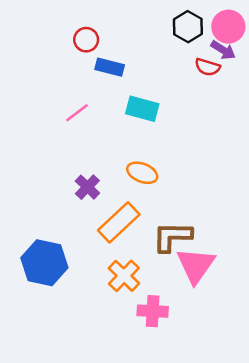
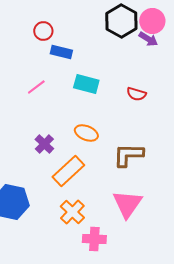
black hexagon: (188, 27) -> (121, 21), size x1.4
red semicircle: (207, 67) -> (136, 94), moved
brown L-shape: (172, 237) -> (128, 155), moved

